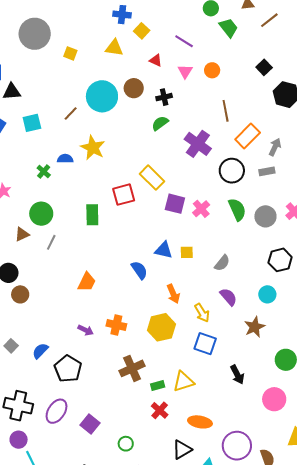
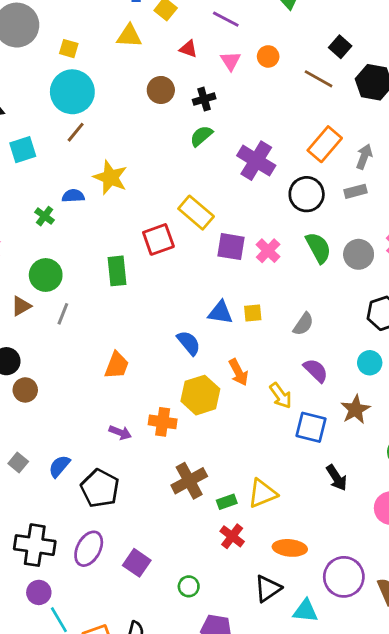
cyan circle: (102, 96) -> (72, 92), moved
brown line: (226, 111) -> (319, 79), moved, turned -45
yellow hexagon: (161, 327) -> (200, 395), moved
blue square: (205, 344) -> (311, 427), moved

